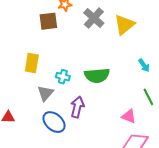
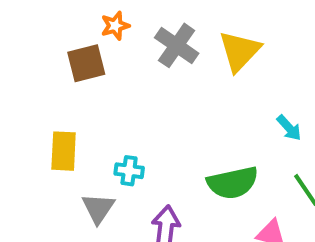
green semicircle: (97, 75) -> (233, 183), moved

